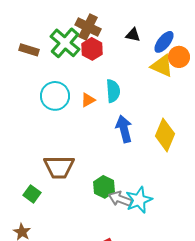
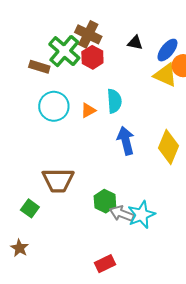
brown rectangle: (29, 50) -> (39, 67), moved

